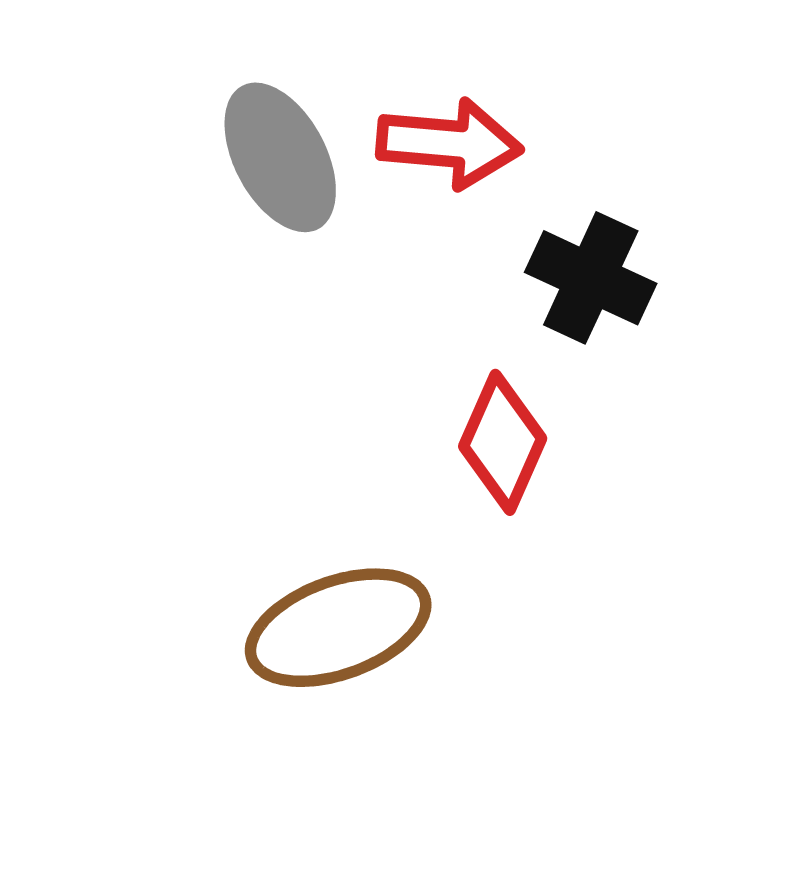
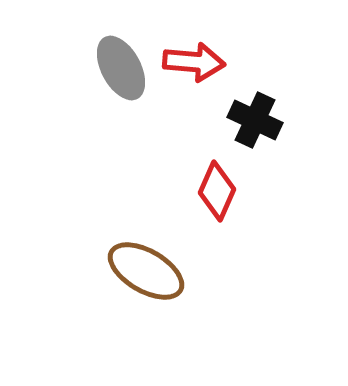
brown ellipse: (338, 628) -> (146, 271), turned 50

